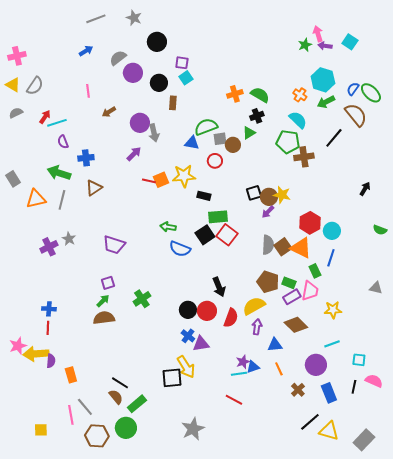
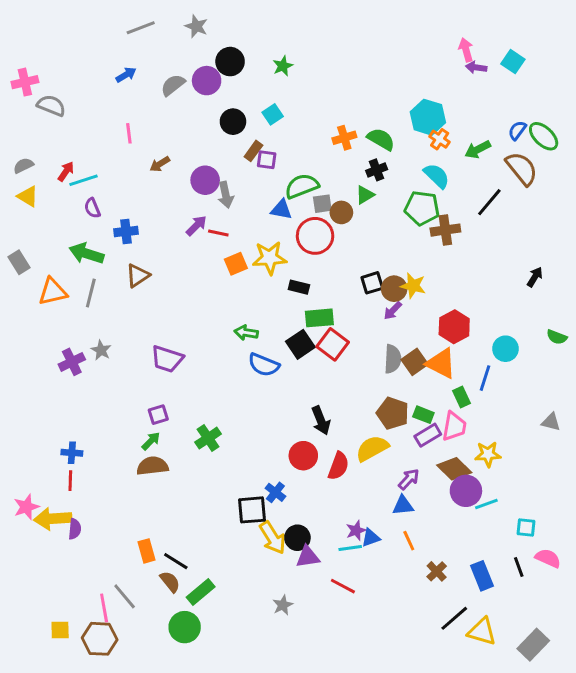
green star: (305, 45) -> (283, 66), moved
purple square: (182, 63) -> (267, 160), moved
purple circle: (133, 73) -> (207, 81), moved
cyan hexagon: (323, 80) -> (428, 117), moved
yellow triangle: (13, 85) -> (28, 196), moved
gray semicircle: (35, 86) -> (51, 105), moved, turned -102
brown rectangle: (173, 103) -> (253, 151), turned 32
red circle: (215, 161) -> (315, 236), size x1.6
red line: (149, 181) -> (218, 233), moved
cyan circle: (332, 231) -> (505, 349), moved
black circle: (188, 310) -> (297, 538), moved
brown diamond: (296, 325) -> (454, 469), moved
purple arrow: (257, 327) -> (409, 479), moved, turned 35
purple triangle: (201, 344) -> (308, 557), moved
purple circle: (316, 365) -> (466, 491), moved
orange rectangle: (71, 375) -> (147, 551), moved
black square: (172, 378) -> (252, 510), moved
black line: (354, 387) -> (519, 567), turned -32
gray star: (193, 429) -> (283, 605), moved, size x0.6
brown hexagon: (97, 436) -> (100, 639), moved

